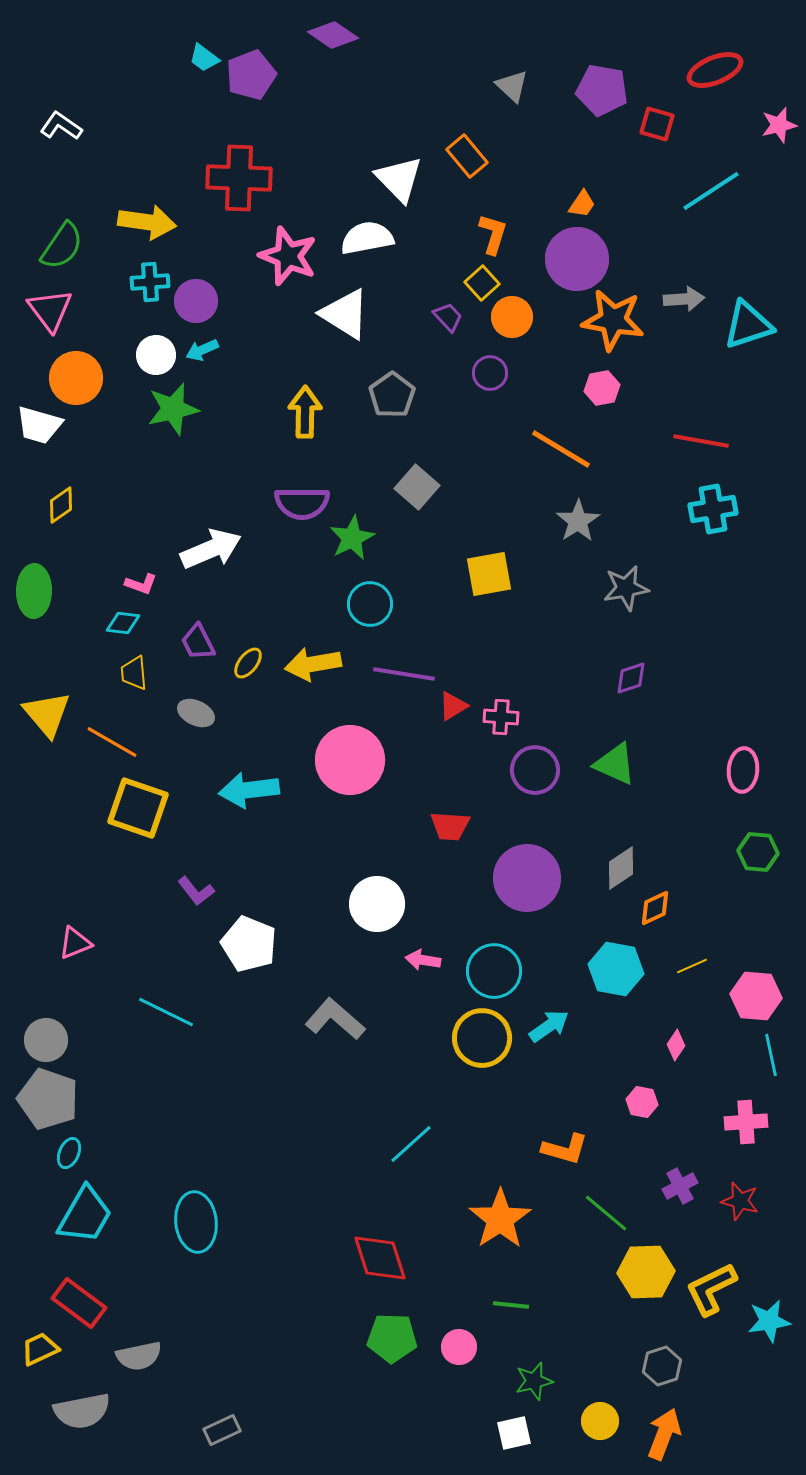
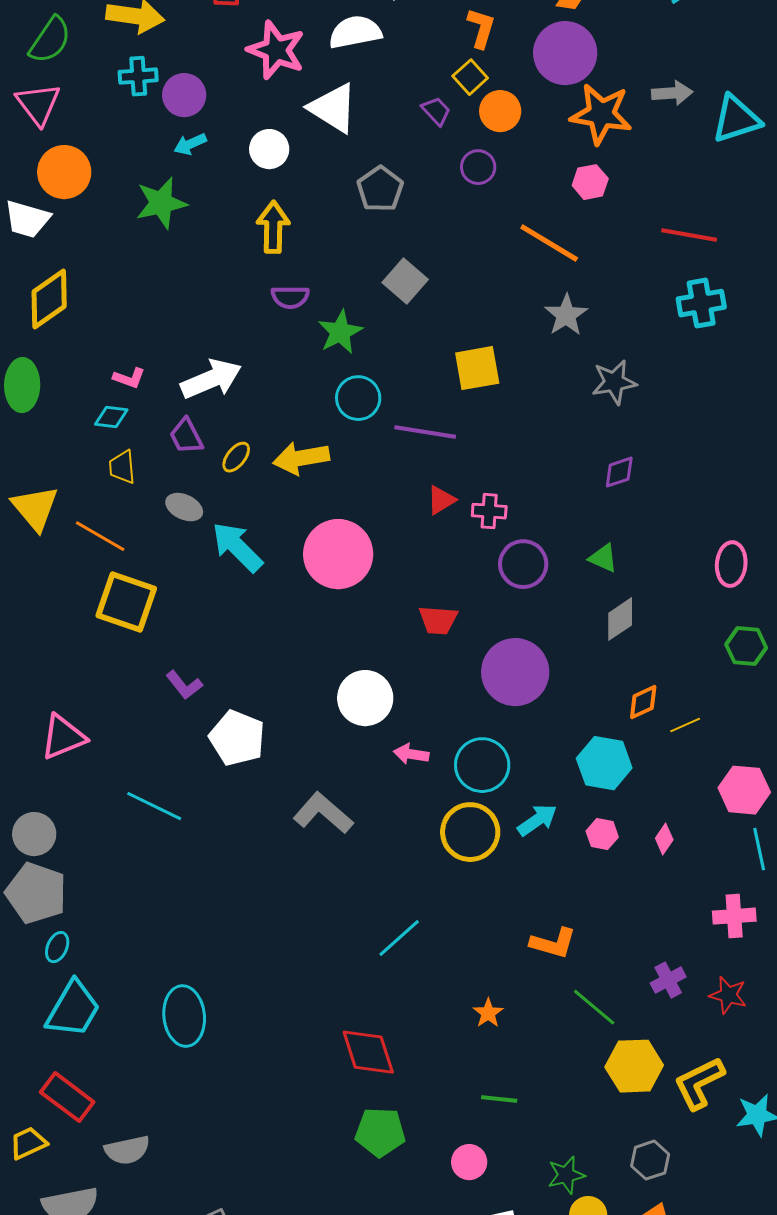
white circle: (156, 355) -> (269, 149), moved
yellow arrow: (305, 412) -> (273, 227), moved
purple semicircle: (302, 503) -> (290, 297), size x0.7
yellow diamond: (61, 505) -> (49, 299), size x1.6
white arrow: (211, 549) -> (211, 379), moved
purple line: (404, 674) -> (425, 432), moved
green triangle: (615, 764) -> (603, 558), size x0.7
cyan arrow: (249, 790) -> (237, 547), moved, turned 52
gray diamond: (621, 868) -> (620, 619), moved
pink triangle: (75, 943) -> (63, 737), size x1.4
yellow line: (692, 966) -> (685, 725), moved
pink hexagon: (642, 1102) -> (602, 834), moved
orange star: (500, 1219) -> (488, 1013), size x0.5
pink circle: (459, 1347) -> (469, 1162), moved
green star: (534, 1381) -> (566, 1175), moved

